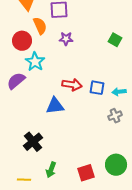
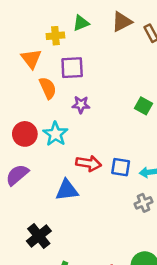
red circle: (22, 41) -> (25, 134), moved
cyan star: (35, 62) -> (55, 134), moved
purple semicircle: (16, 81) -> (17, 175), moved

